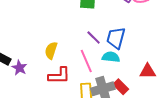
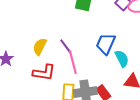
purple line: (94, 38) -> (66, 46), moved
cyan semicircle: (111, 57) -> (122, 59), moved, turned 48

